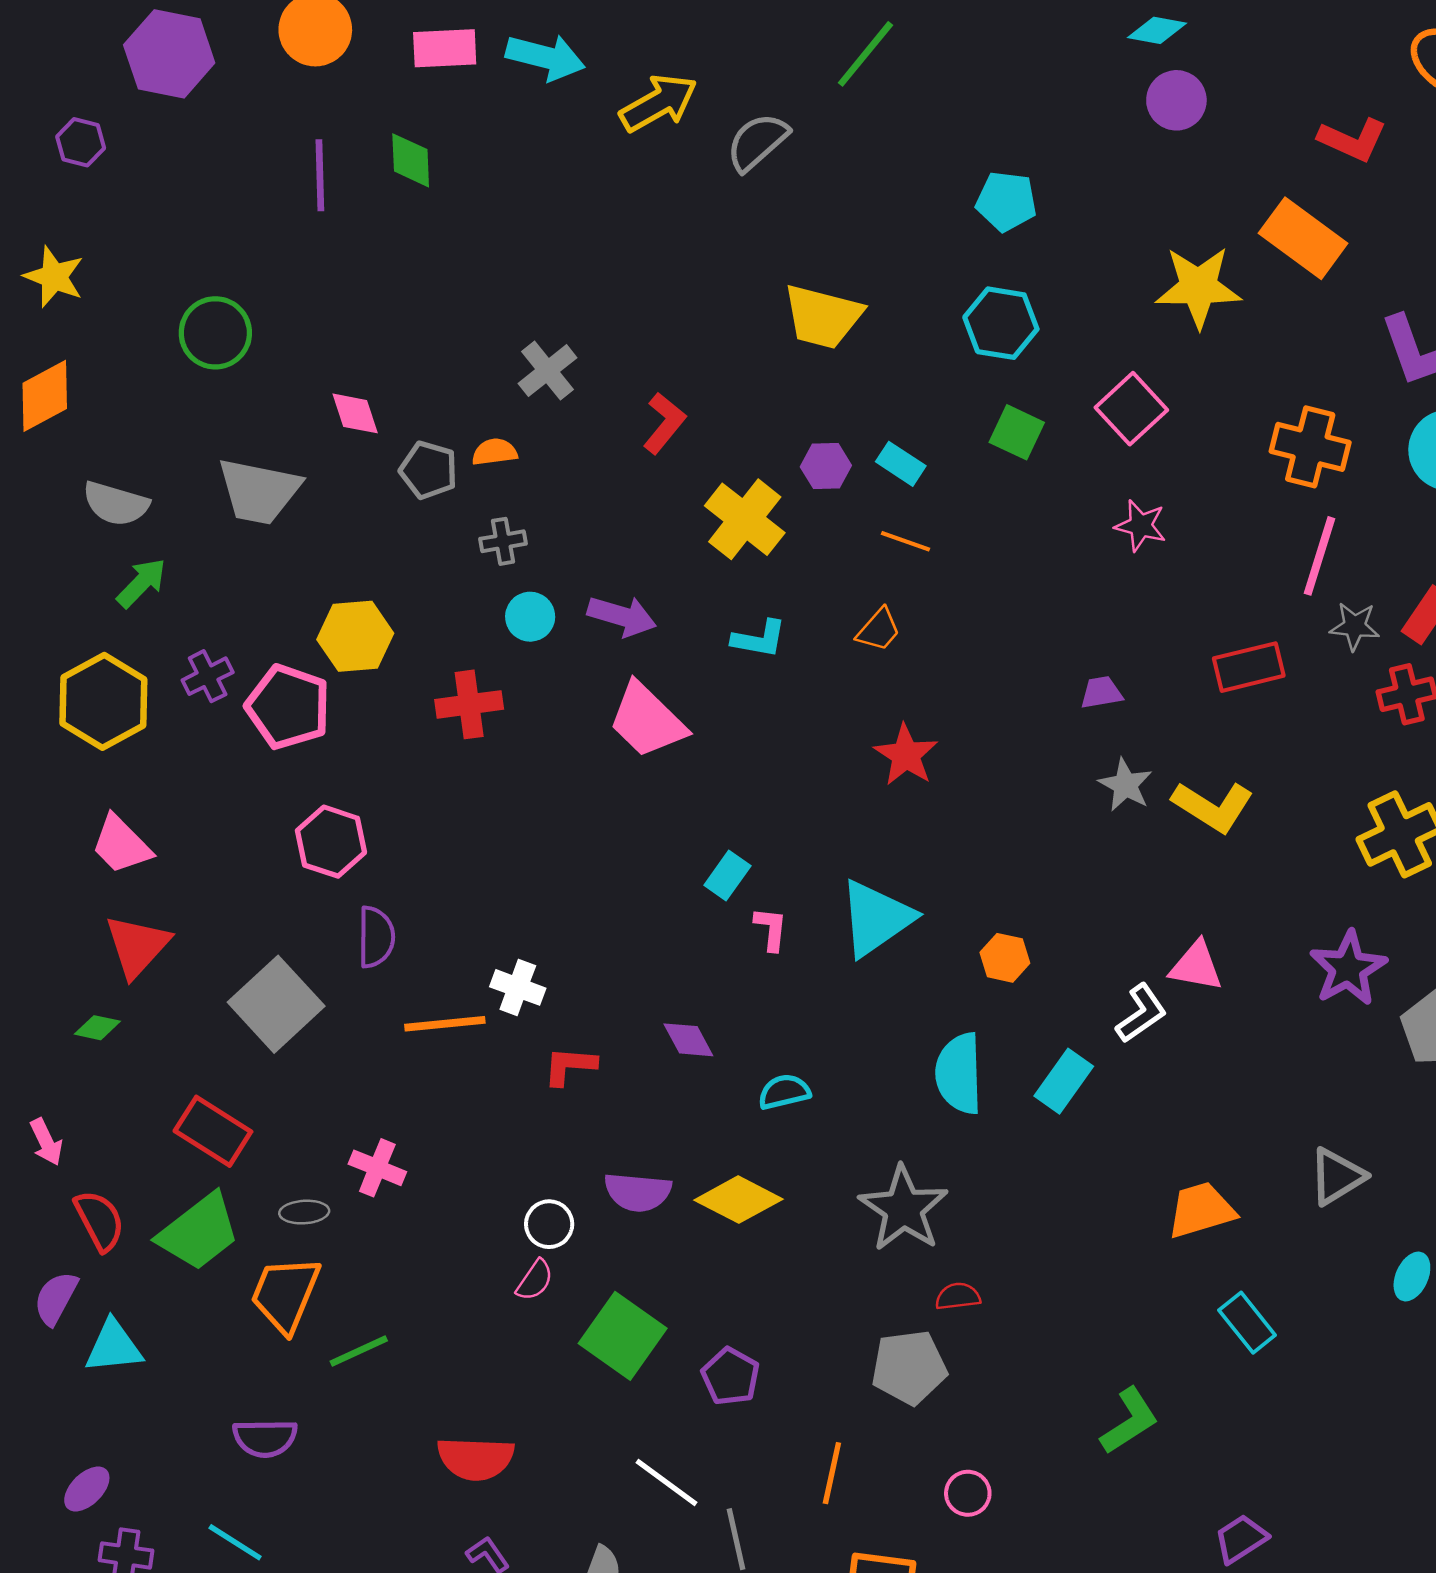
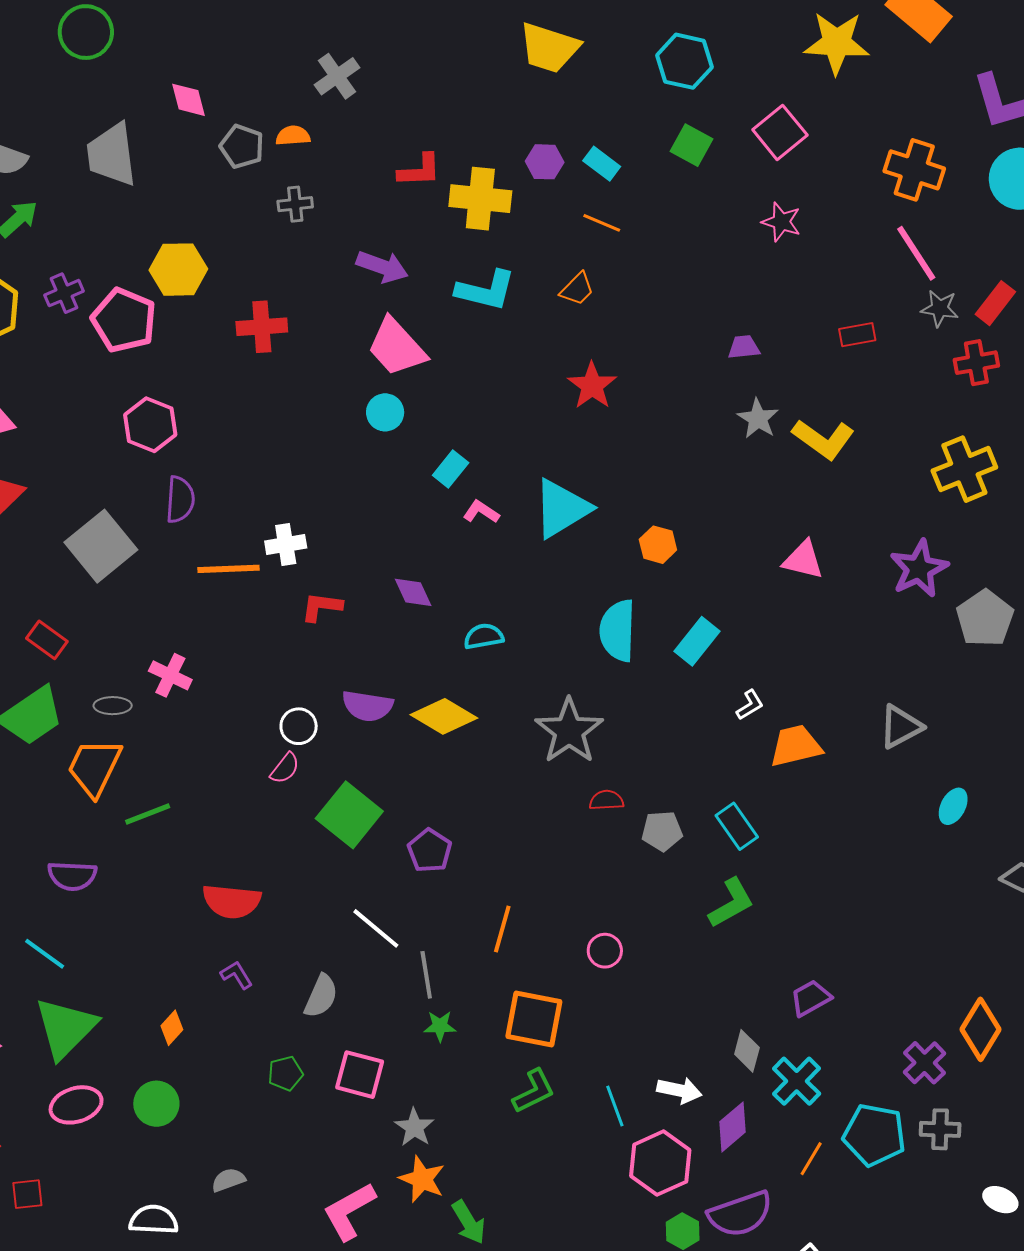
red L-shape: (664, 423) -> (419, 170), moved, turned 45
gray trapezoid: (259, 491) -> (112, 155), turned 68
yellow cross: (745, 519) -> (480, 199), turned -36
pink line: (1319, 556) -> (916, 253), turned -54
cyan circle: (530, 617) -> (385, 412), moved
cyan L-shape: (759, 639) -> (486, 290), size x1.4
red rectangle: (1249, 667) -> (857, 335), size x0.7
pink L-shape: (771, 929) -> (481, 512), turned -66
white cross: (518, 987) -> (286, 545), turned -33
white L-shape: (1141, 1013) -> (750, 705), moved, size x0.7
red rectangle: (213, 1131) -> (47, 640), size x0.7
cyan rectangle: (1247, 1323) -> (737, 826), moved
gray pentagon: (909, 1367) -> (662, 831), moved, size x0.7

